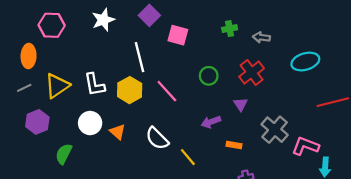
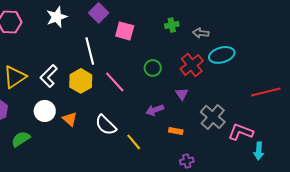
cyan ellipse: (305, 62) -> (222, 55), moved
white L-shape: (94, 85) -> (49, 76), turned 55
green semicircle: (64, 154) -> (21, 139), turned 30

